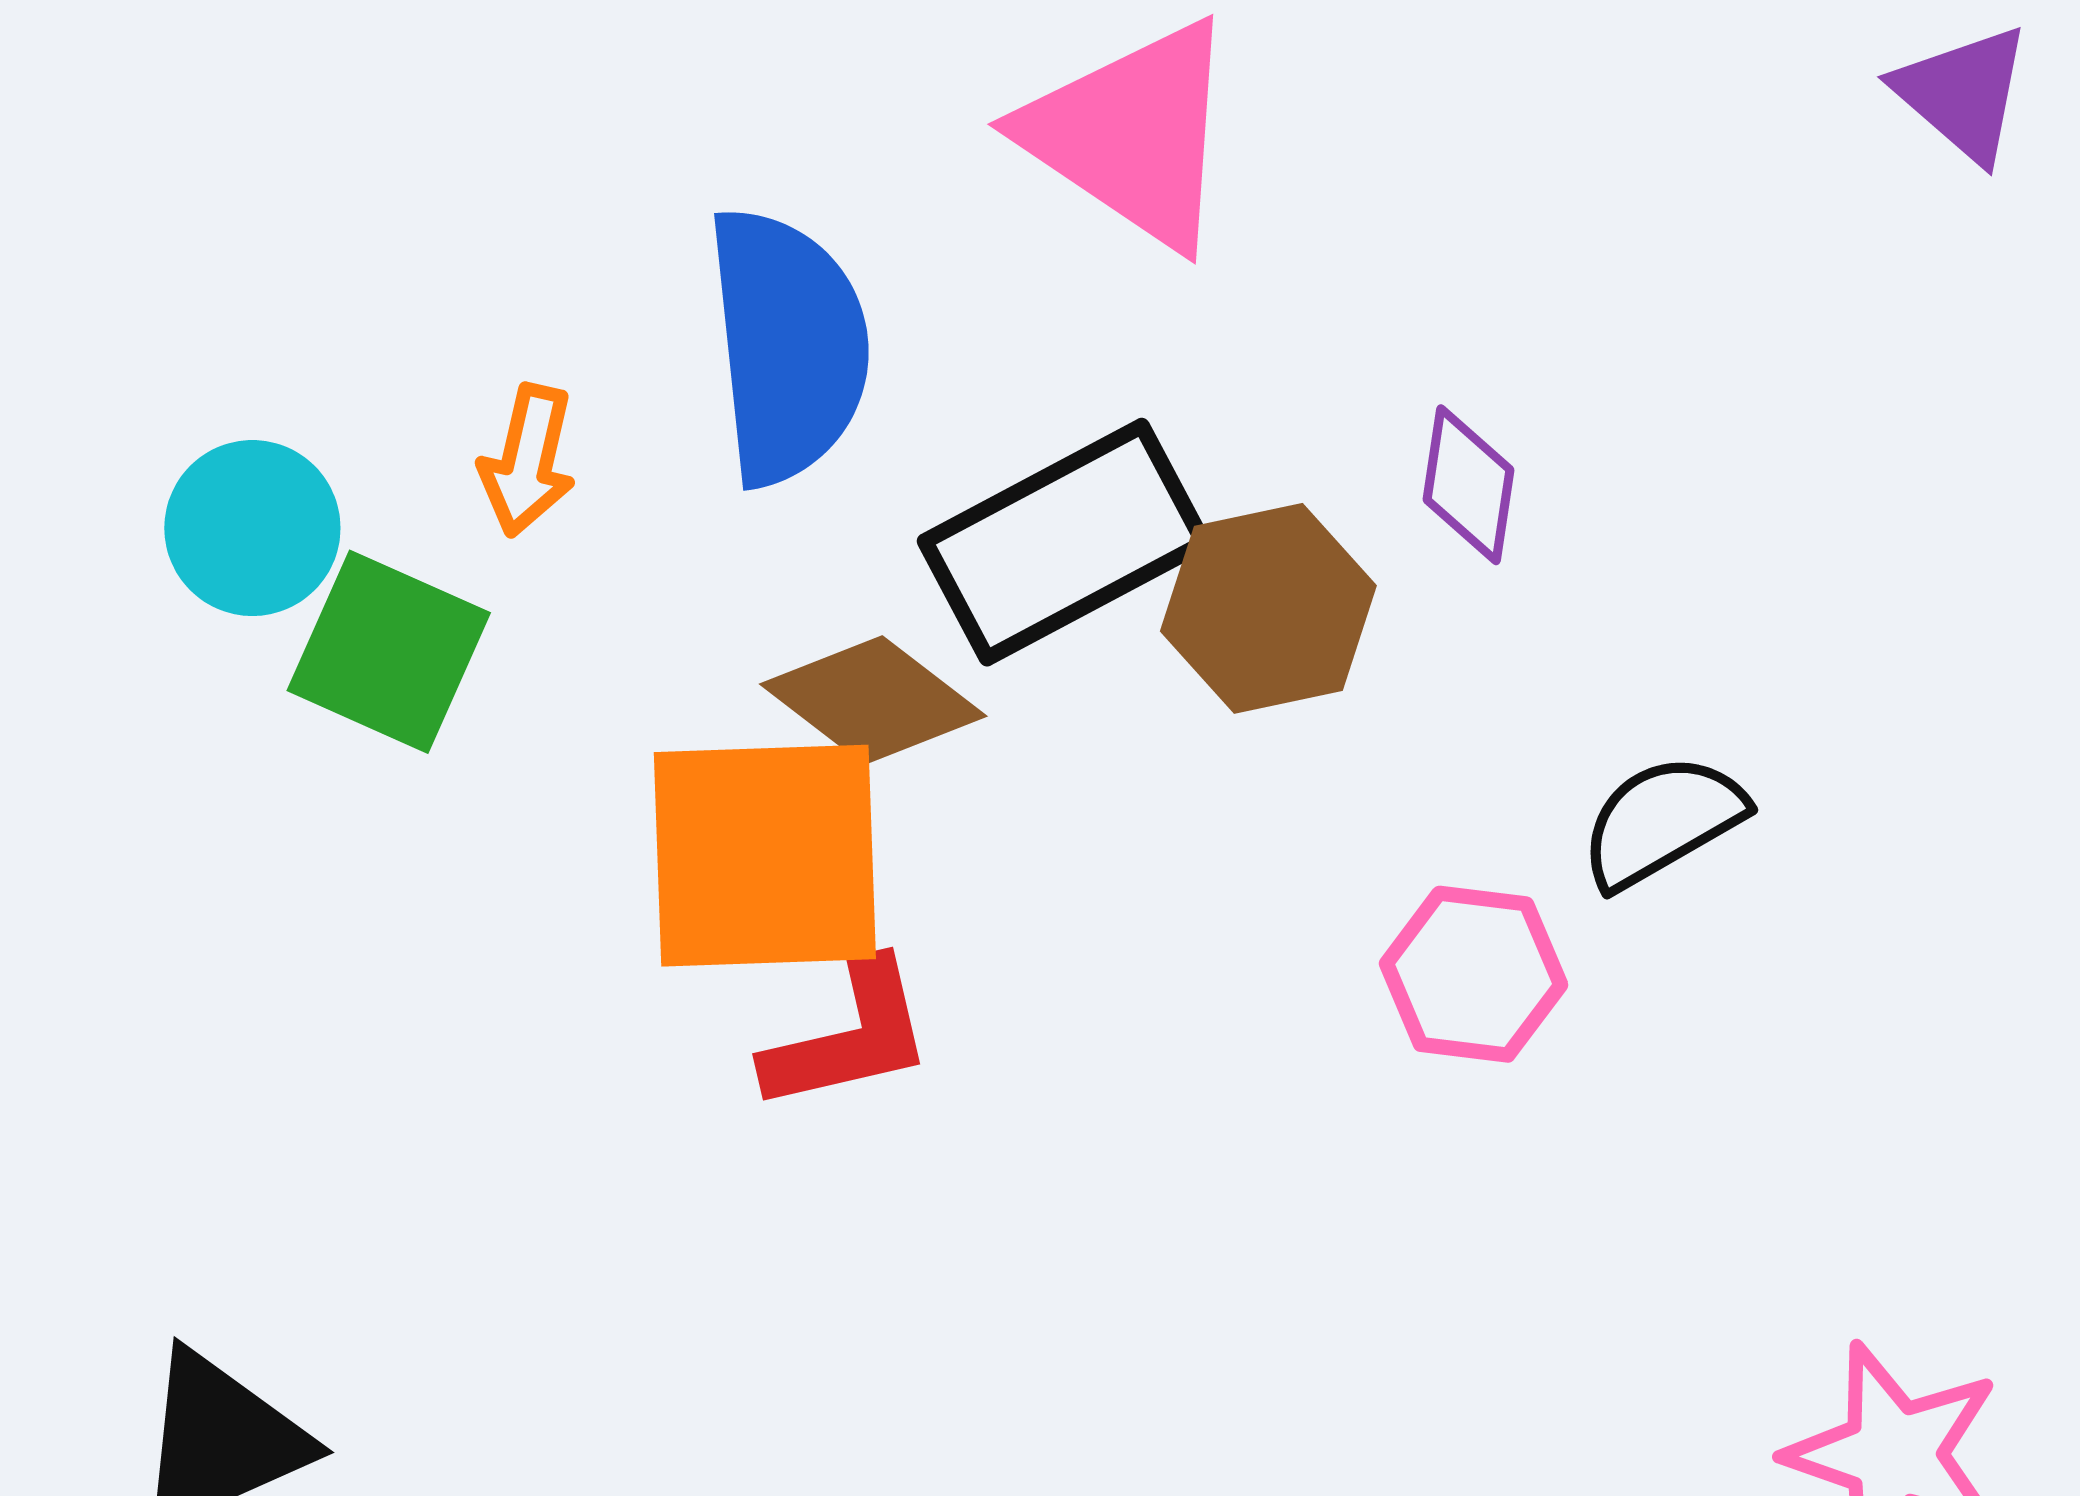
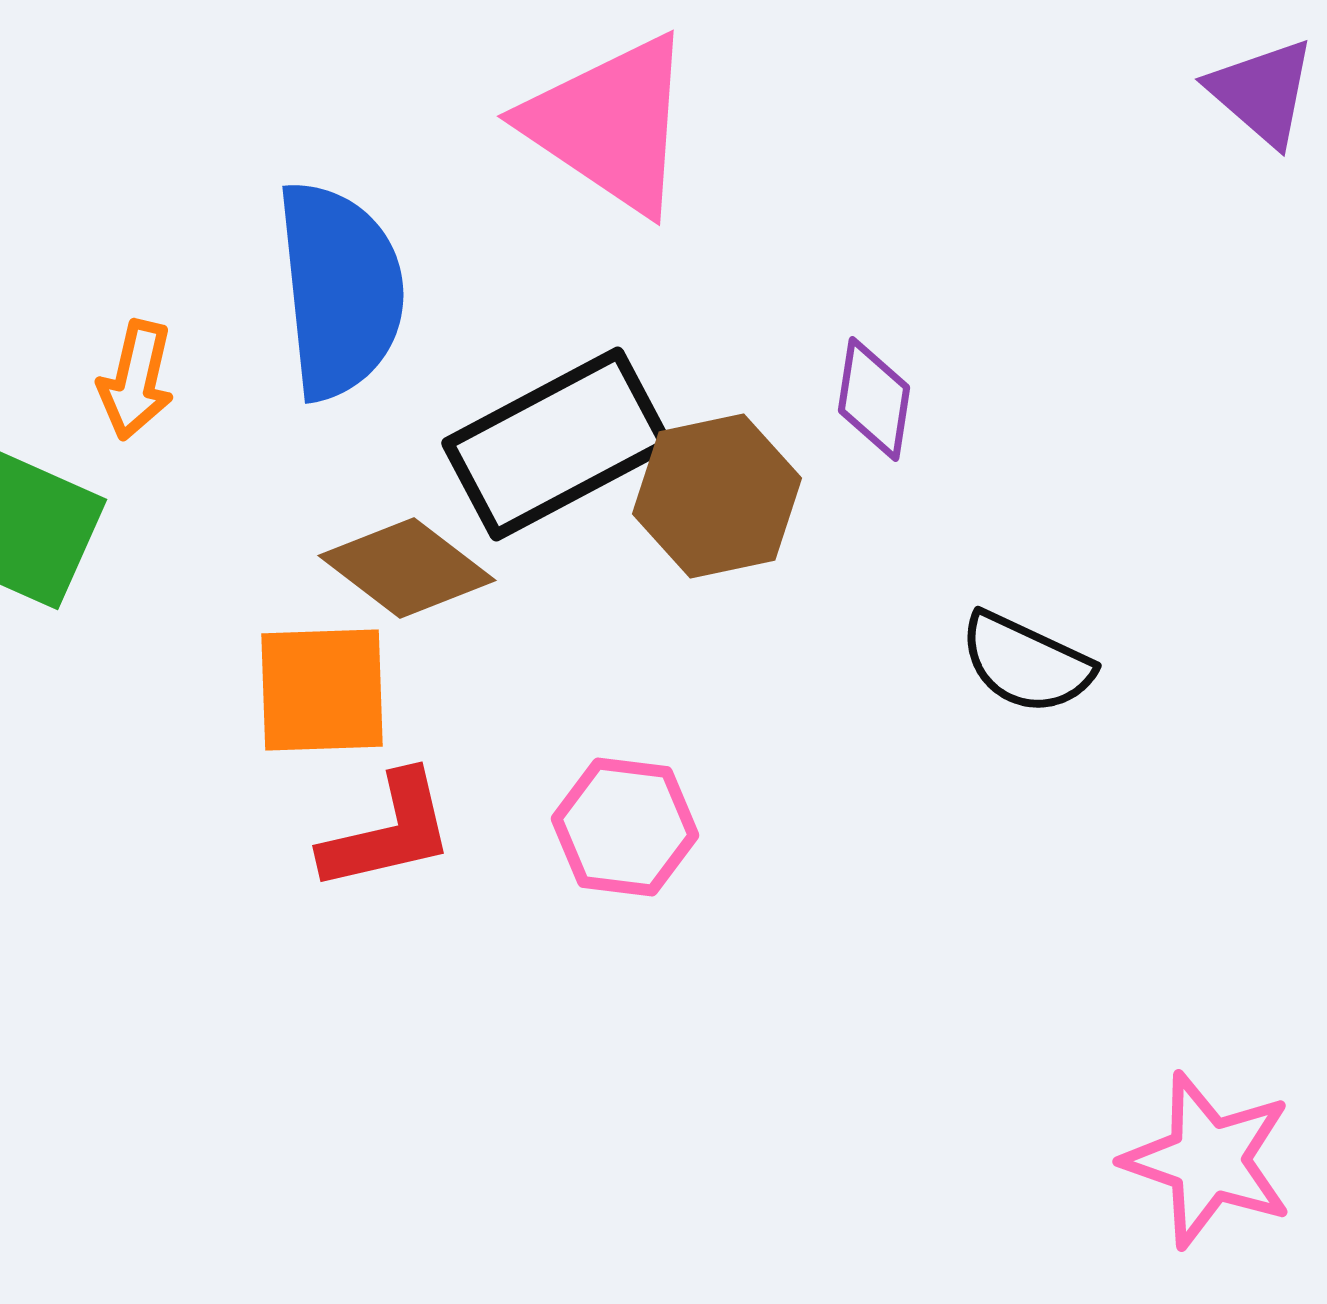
black semicircle: (1662, 821) -> (1026, 663), turned -125
orange square: (765, 856) -> (322, 690), size x0.7
pink hexagon: (1474, 974) -> (625, 827), moved

